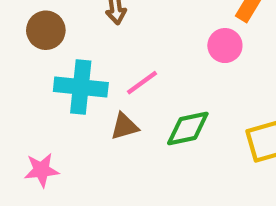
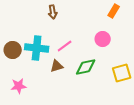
brown circle: (46, 30) -> (13, 50), moved
pink circle: (225, 46) -> (103, 39), moved

